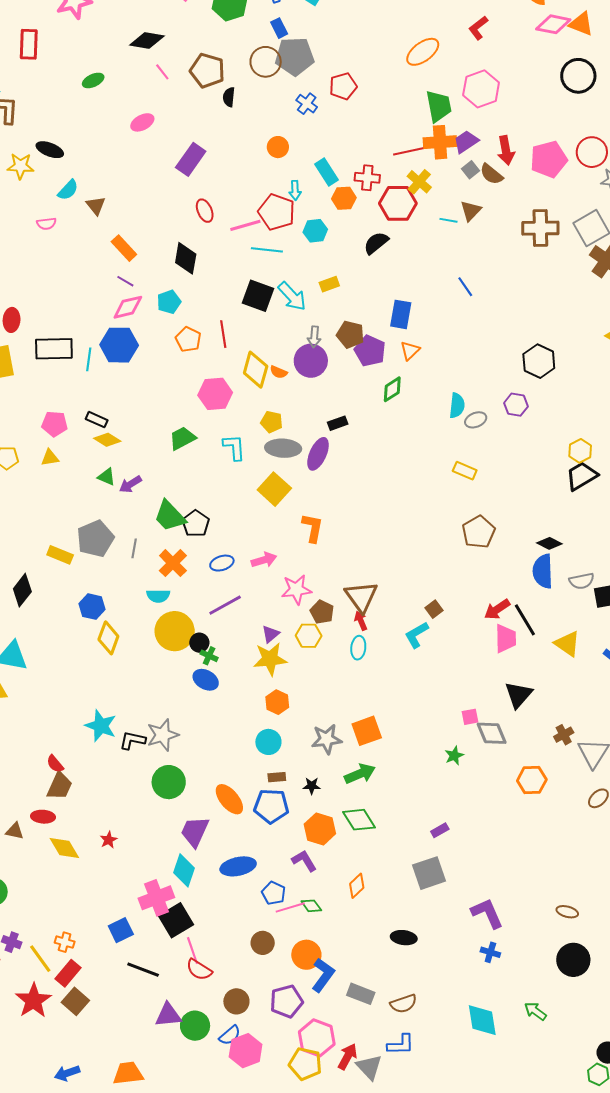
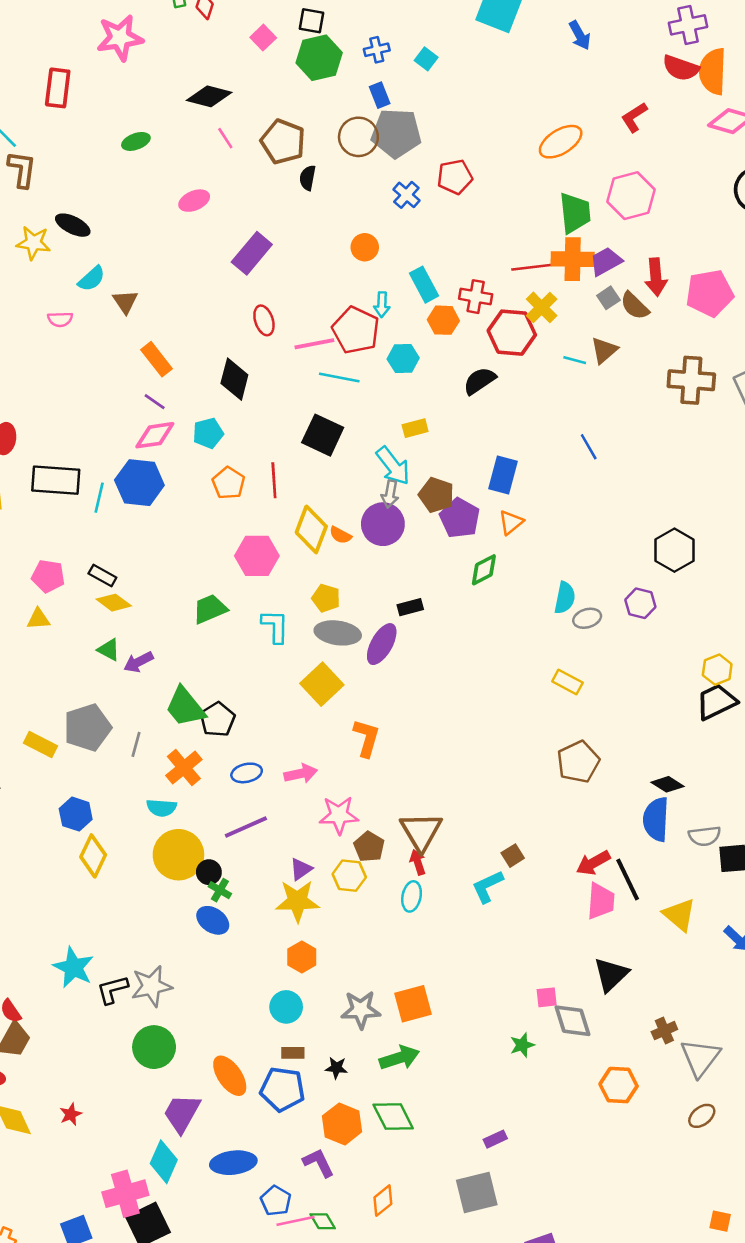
cyan arrow: (292, 296) -> (393, 466), moved
black L-shape: (132, 740) -> (112, 990), turned -32

